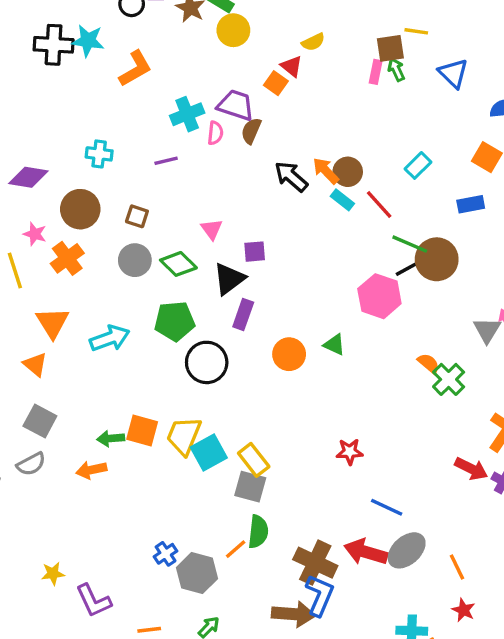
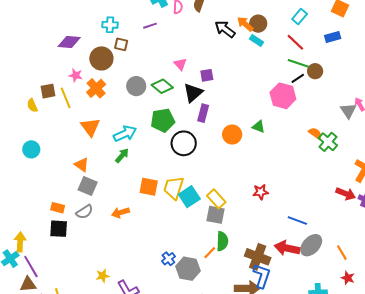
red line: (379, 205) -> (295, 42), moved
brown square: (137, 216) -> (121, 44), moved
brown circle: (437, 259) -> (315, 71), size x0.6
orange triangle: (35, 365) -> (82, 165), moved
green arrow: (111, 438) -> (122, 156), moved, turned 140
red star: (350, 452) -> (261, 192), moved

